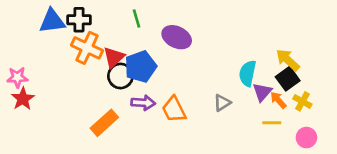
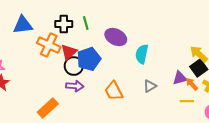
black cross: (79, 20) -> (64, 24), moved
cyan semicircle: (248, 73) -> (142, 54), moved
purple triangle: (262, 92) -> (180, 78), turned 35
purple arrow: (143, 103) -> (75, 86), moved
orange rectangle: (104, 123) -> (48, 108), moved

